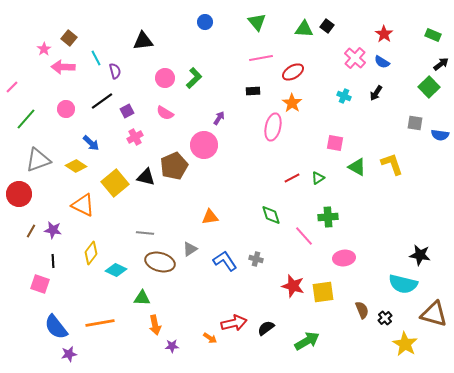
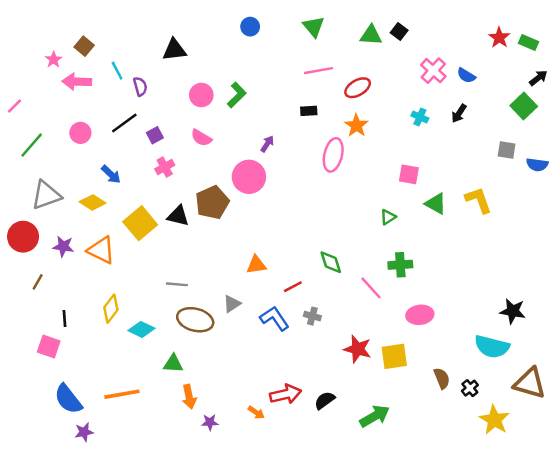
red star: (384, 34) -> (499, 38), moved
red line: (292, 178) -> (293, 287), moved
purple star: (53, 230) -> (63, 246), moved

